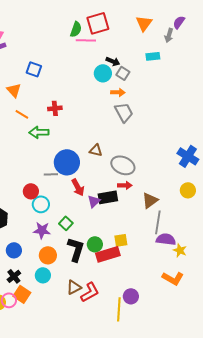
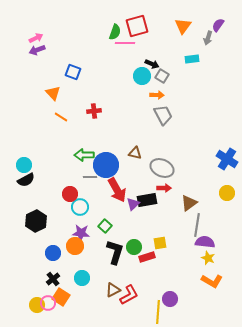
green arrow: (39, 132) -> (84, 155), moved
red arrow: (78, 187) -> (117, 190), size x1.4
yellow star: (180, 250) -> (208, 258), moved
red rectangle: (108, 254) -> (147, 257), size x0.7
orange circle: (48, 255) -> (75, 246), moved

